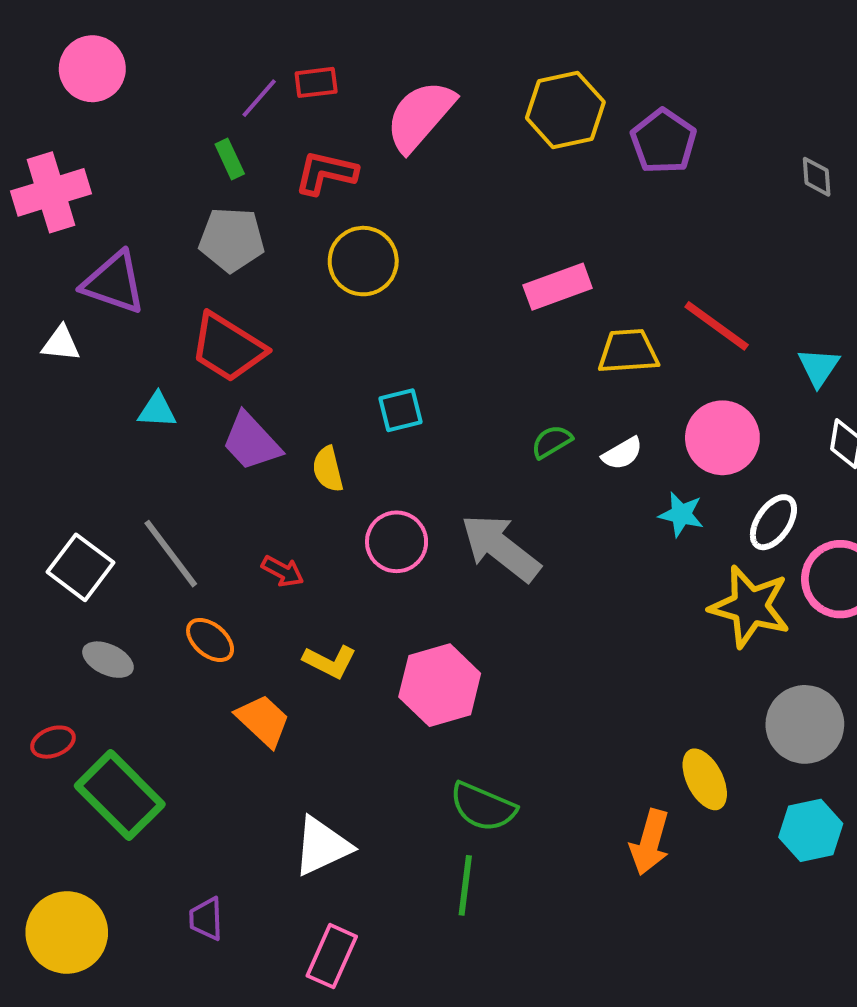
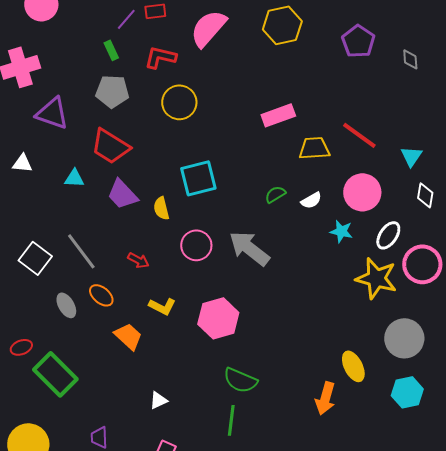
purple pentagon: (664, 141) -> (358, 41), moved
white triangle: (61, 344) -> (22, 163), moved
cyan square: (400, 410) -> (198, 178), size x1.6
gray ellipse: (108, 660) -> (66, 305), moved, turned 35
white triangle: (322, 846) -> (158, 400), size x0.6

